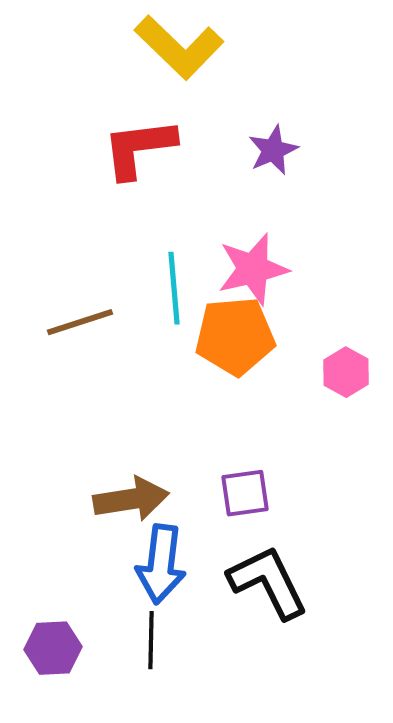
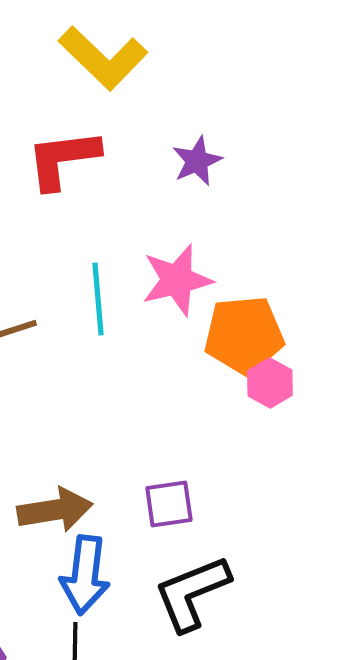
orange pentagon: (235, 336) -> (244, 335), moved
black L-shape: (268, 582) -> (192, 593), turned -86

